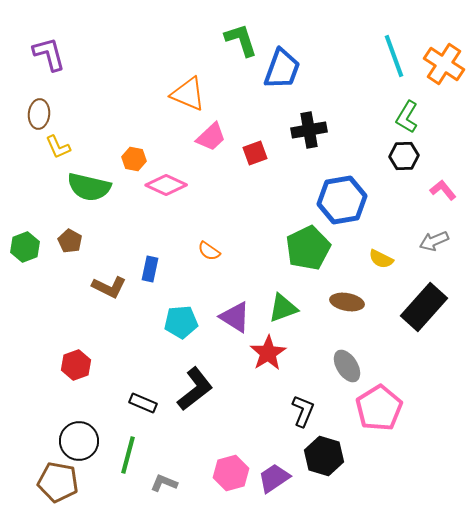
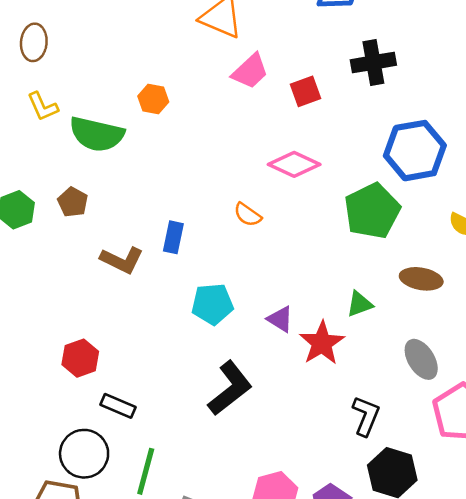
yellow L-shape: (58, 147) -> (43, 107), moved
pink diamond: (166, 185) -> (294, 164), moved
green triangle: (283, 308) -> (360, 304), moved, size x0.7
purple triangle: (235, 317) -> (280, 319), moved, size x0.7
black rectangle: (143, 403) -> (118, 406), moved

